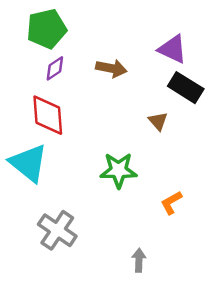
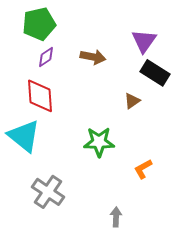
purple triangle: (172, 49) -> (144, 41), turned 40
brown triangle: (158, 121) -> (132, 101), turned 36

